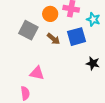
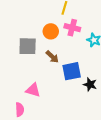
gray square: (28, 30) -> (28, 46), turned -30
blue square: (76, 37) -> (72, 71), moved

